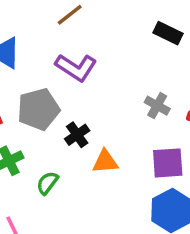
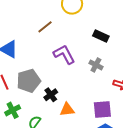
purple L-shape: (76, 67) -> (64, 54), moved, turned -150
gray cross: (157, 106) -> (96, 65), moved

